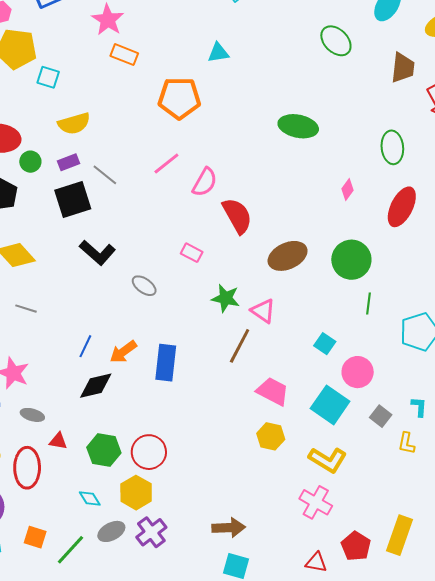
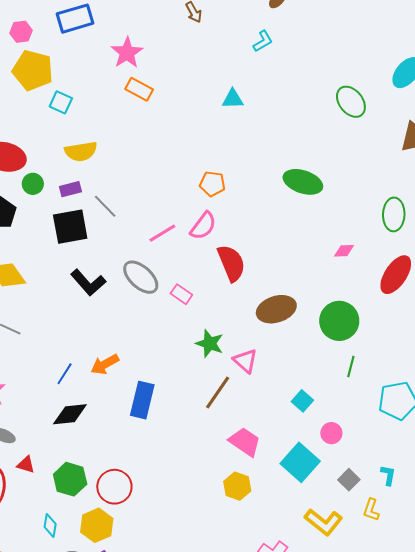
orange pentagon: (179, 98) -> (212, 184), moved, size x0.6
pink line: (166, 164) -> (162, 233), moved
pink diamond: (348, 189) -> (344, 251), turned 45
gray ellipse: (144, 286) -> (141, 277), moved, size x1.5
orange arrow: (123, 352) -> (105, 364), moved
pink circle: (358, 372) -> (331, 433), size x0.7
yellow L-shape: (328, 460) -> (323, 522), moved
cyan diamond: (90, 499) -> (50, 525), turned 35

